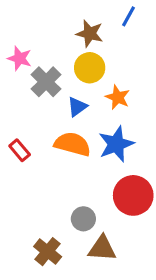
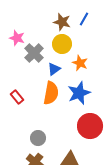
blue line: (129, 16) -> (84, 19), moved
orange semicircle: (72, 144) -> (51, 93), turned 85
gray circle: (83, 219) -> (38, 138), moved

